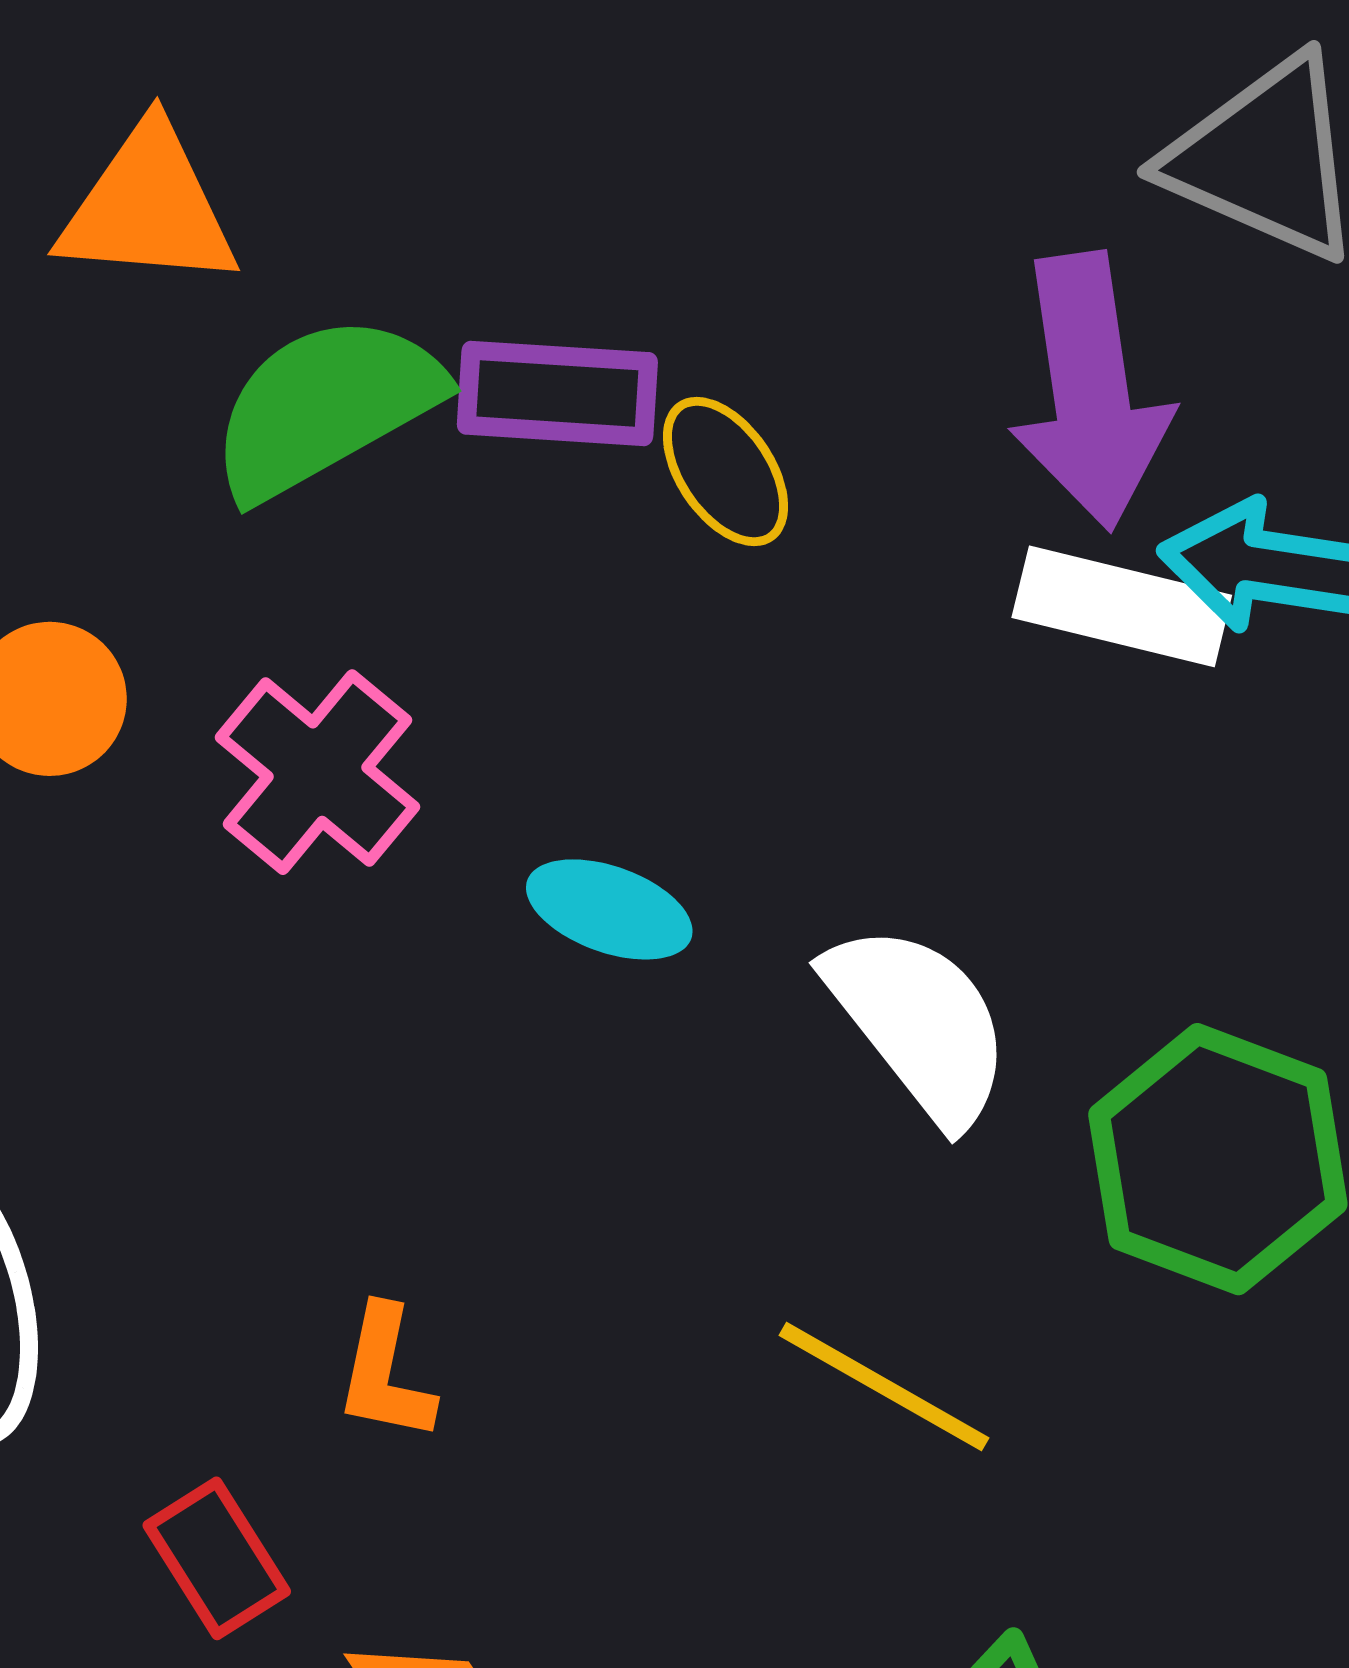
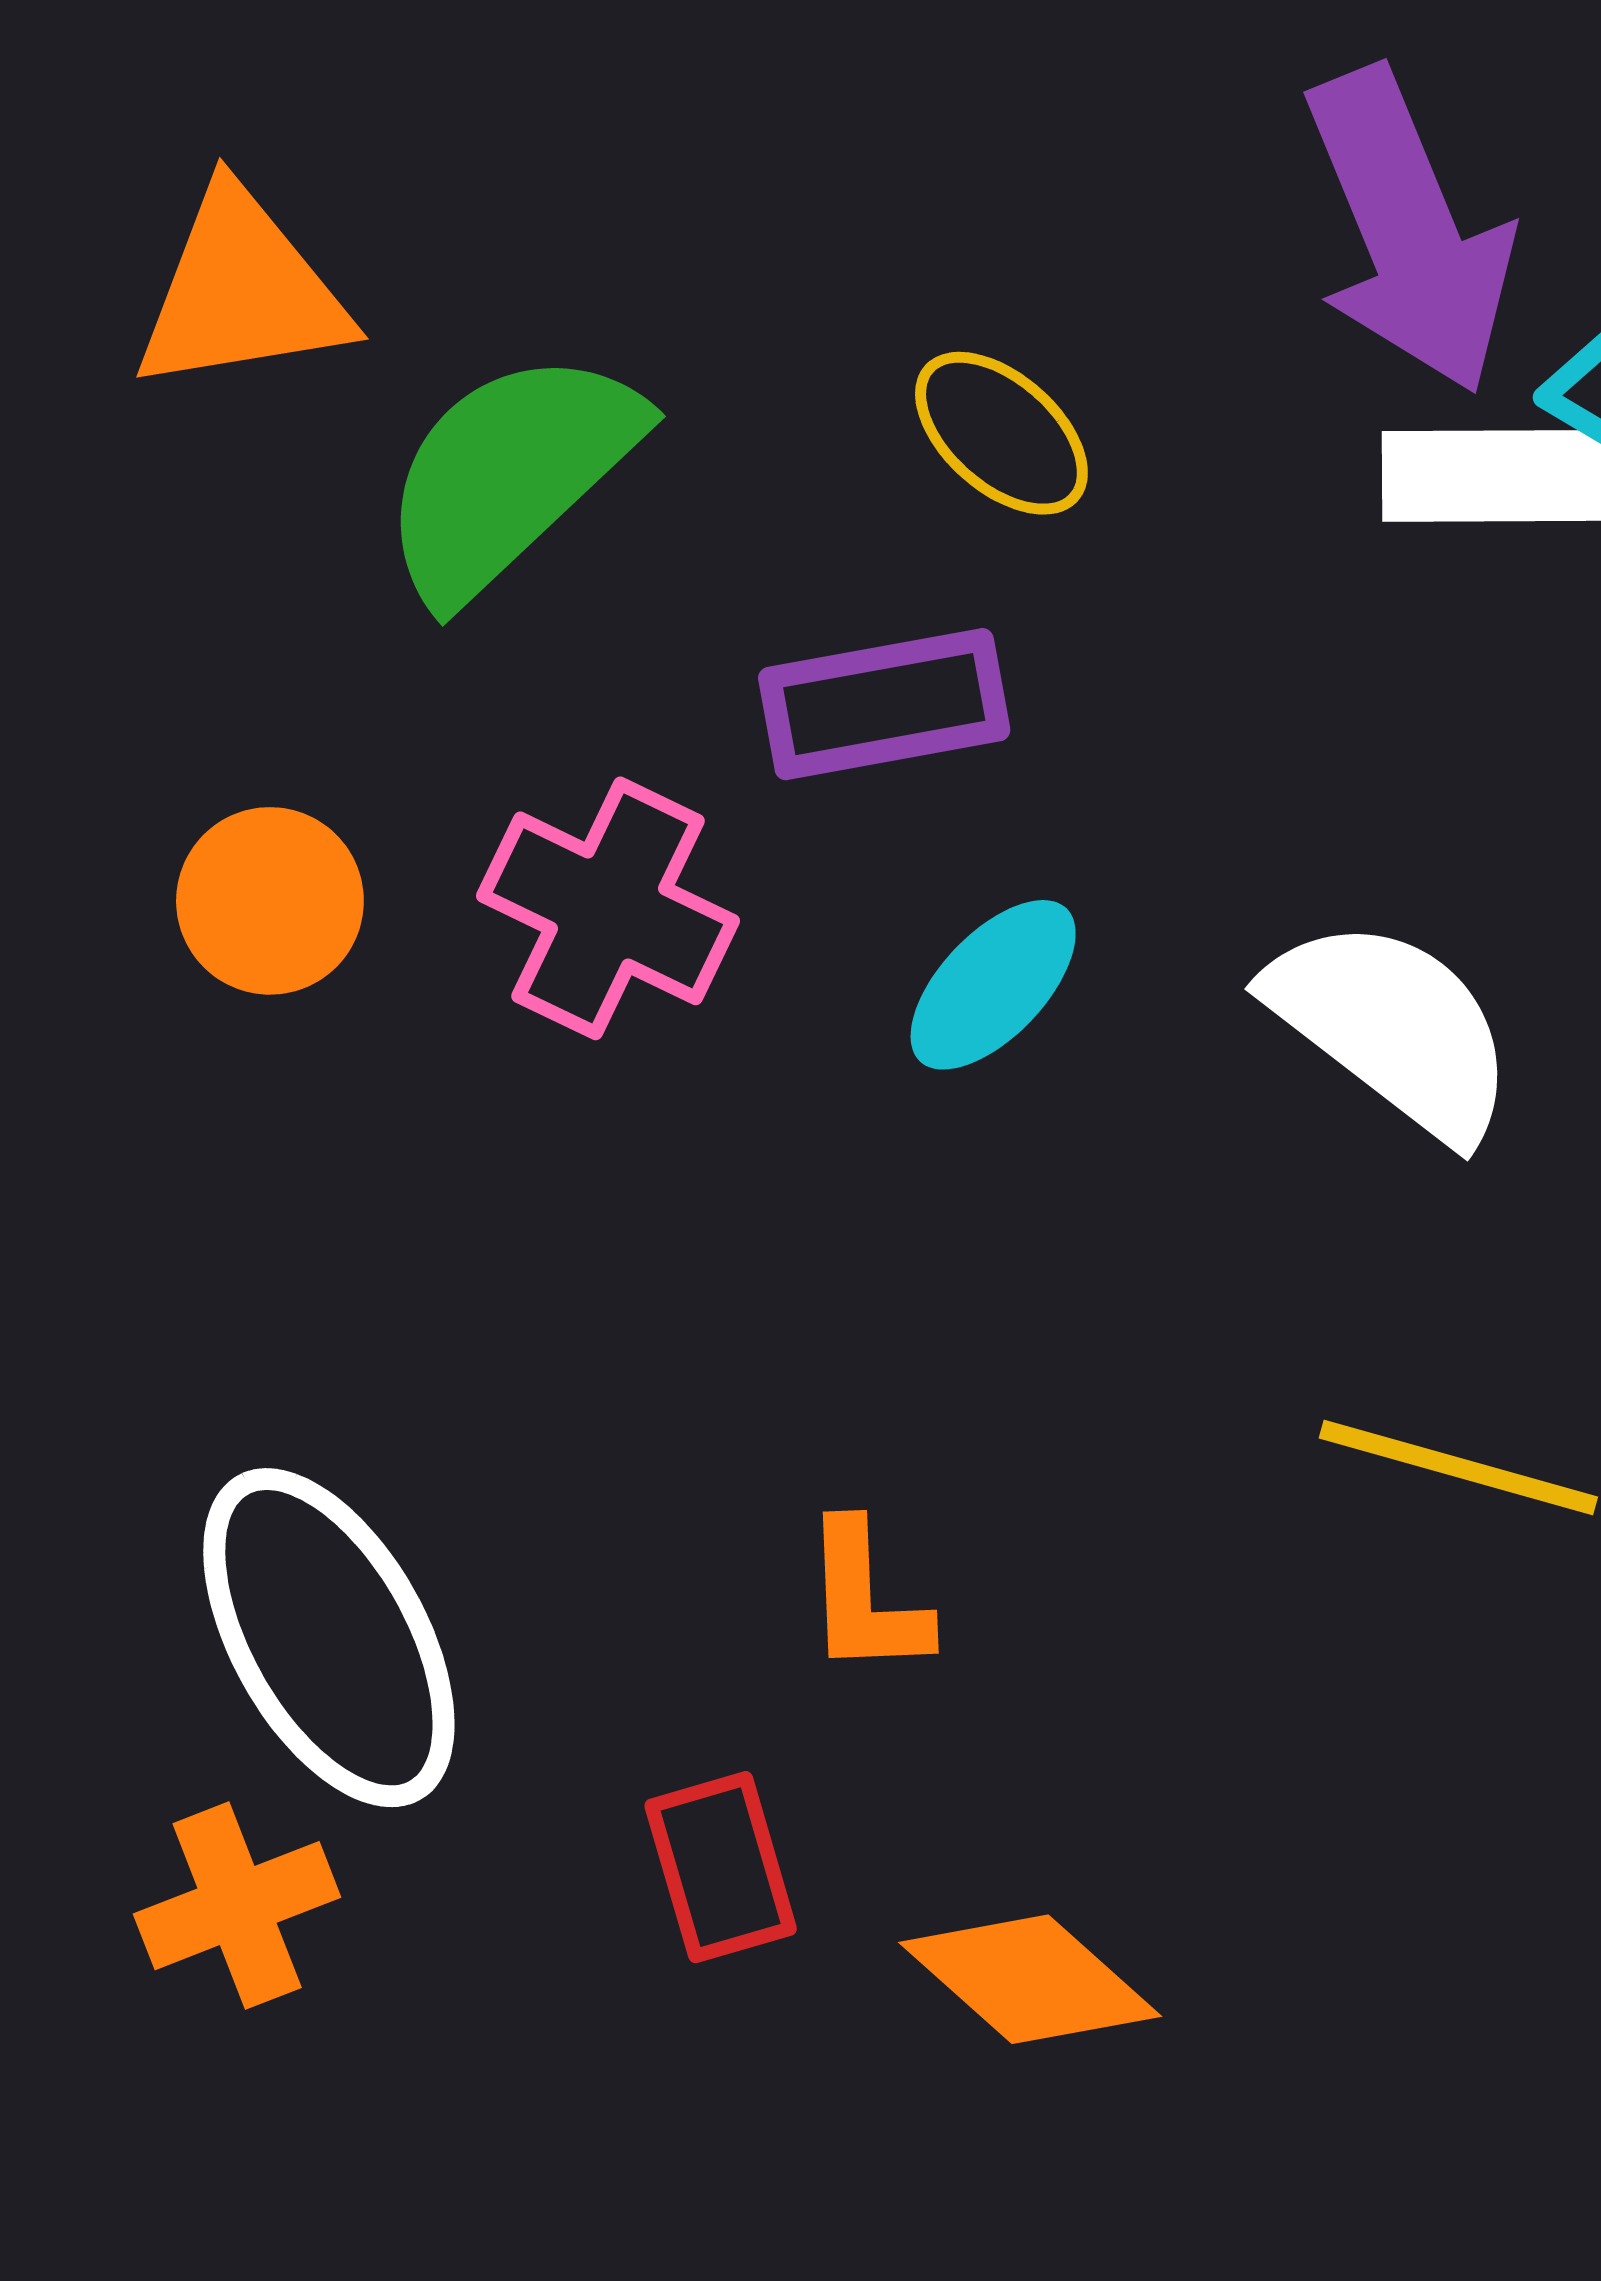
purple rectangle: (557, 393) -> (884, 704), moved
cyan ellipse: (609, 909) -> (993, 985), turned -52
red rectangle: (217, 1558) -> (721, 1867), turned 30

